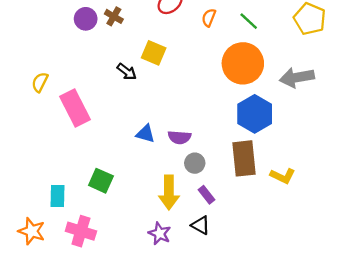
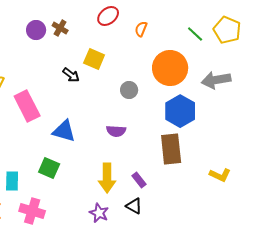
green line: (249, 21) -> (195, 34), moved
blue triangle: (145, 134) -> (64, 131), moved, size x1.4
gray circle: (195, 163) -> (129, 90), moved
yellow L-shape: (283, 176) -> (220, 175), moved

